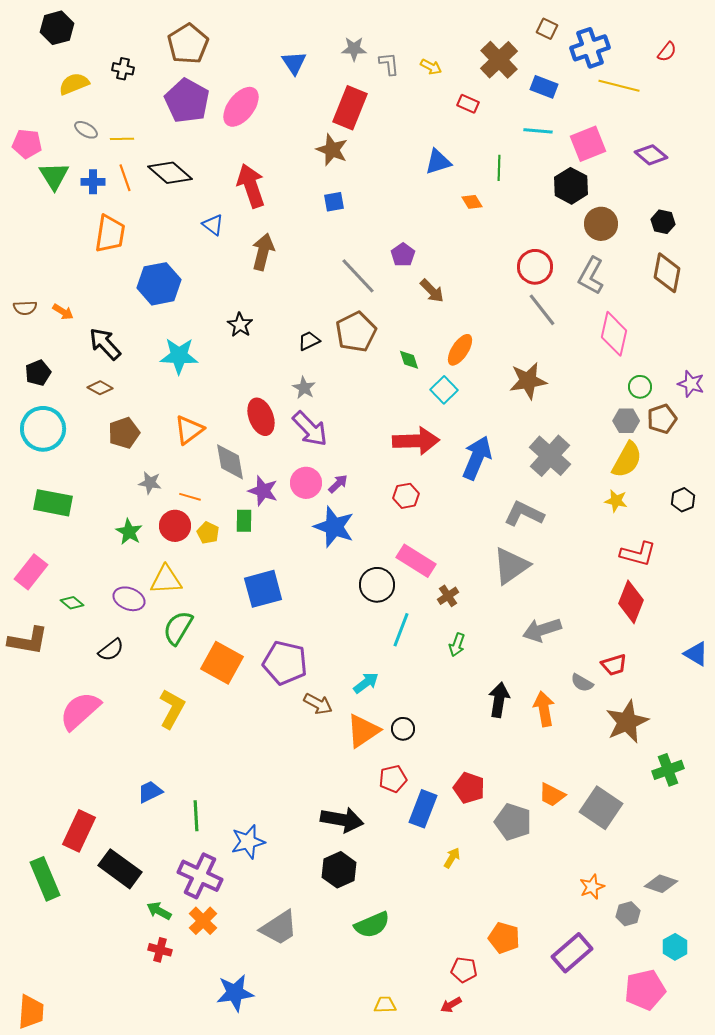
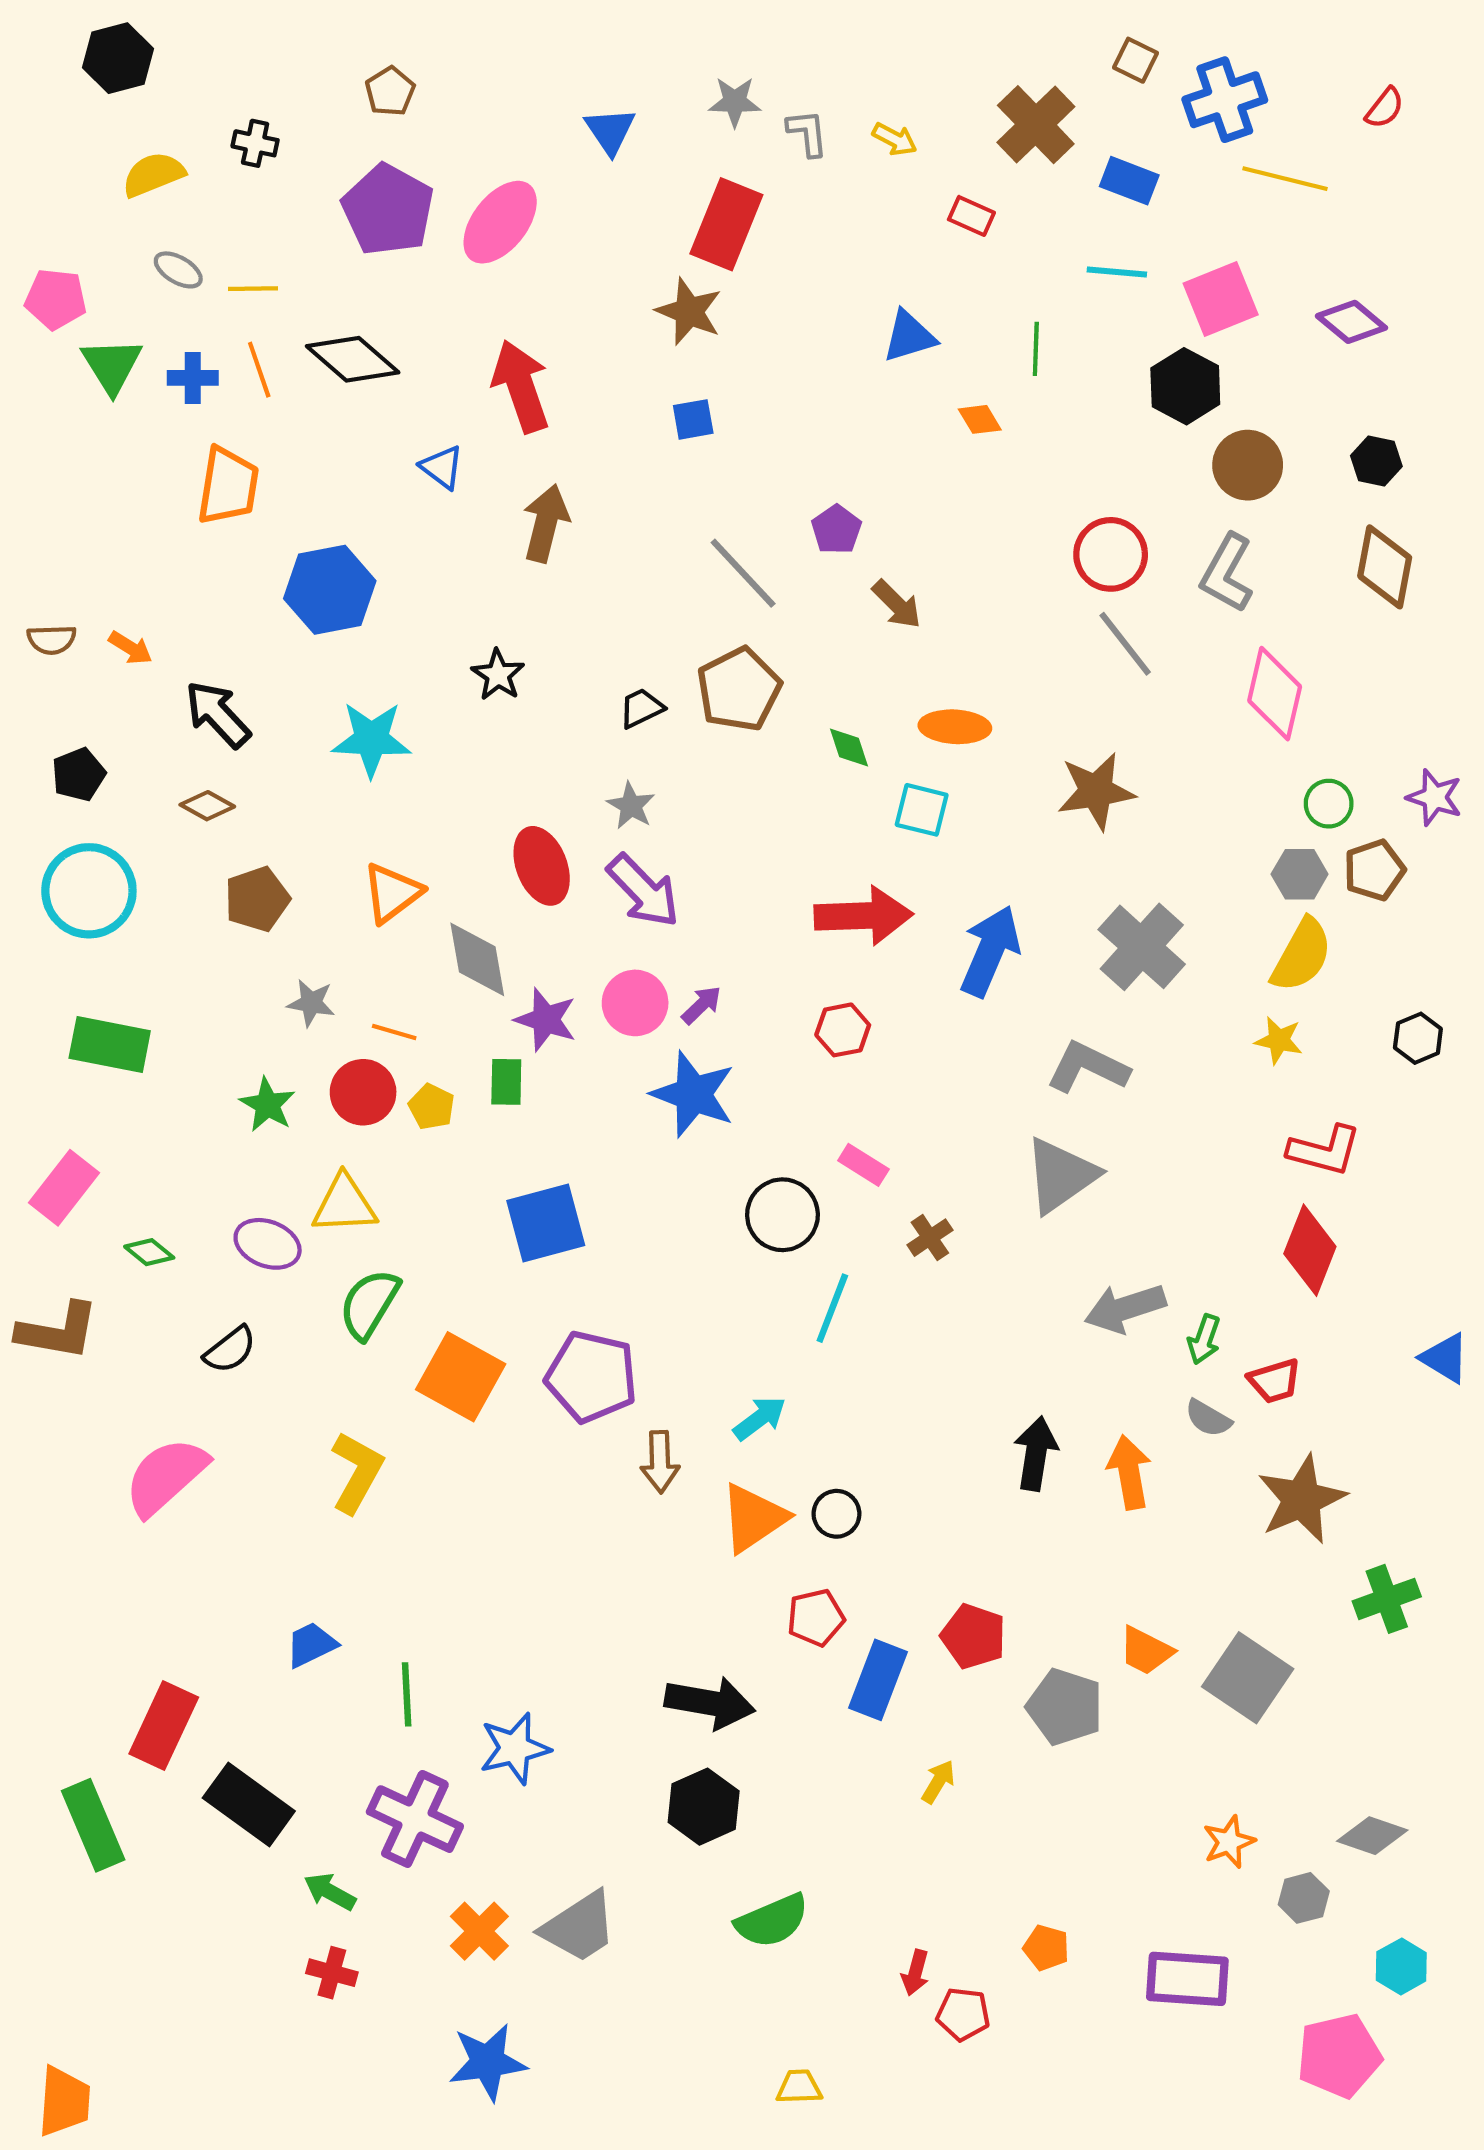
brown pentagon: (188, 44) -> (390, 91), size x0.6
orange ellipse: (460, 350) -> (955, 727), turned 60
cyan square: (444, 390) -> (922, 810), turned -32
pink rectangle: (416, 561) -> (863, 1165), size x0.6
green arrow: (457, 645) -> (1204, 1339), moved
brown arrow: (318, 704) -> (660, 1462), turned 60
orange cross: (203, 921) -> (479, 1931), moved
orange pentagon: (504, 938) -> (1046, 1948), size x0.7
purple rectangle: (572, 953) -> (1187, 1979), turned 45
red arrow: (451, 1005) -> (915, 1973), moved, turned -45

